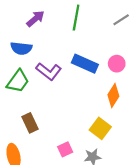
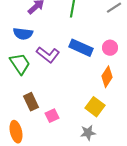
green trapezoid: (18, 81) -> (20, 64), turned -70
pink square: (65, 149) -> (52, 116), moved

